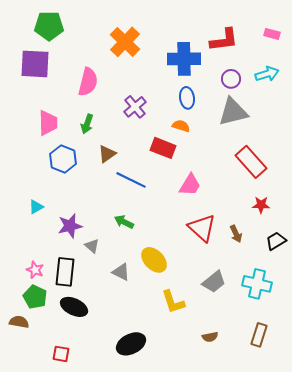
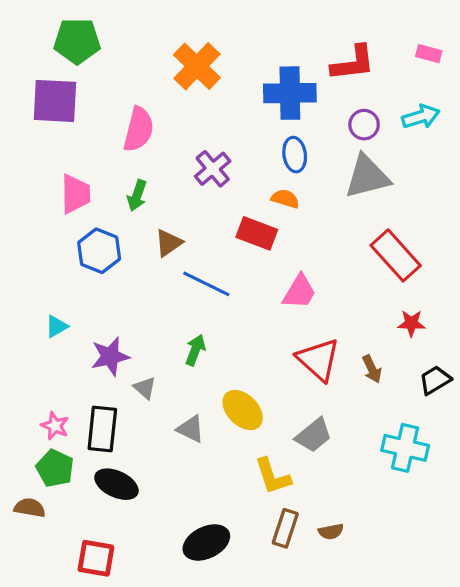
green arrow: (124, 222) -> (195, 350), turned 84
gray trapezoid: (214, 282) -> (314, 435), moved
brown rectangle: (259, 335) -> (285, 528), moved
red square: (61, 354) -> (96, 558), size x1.4

